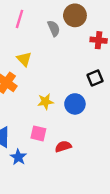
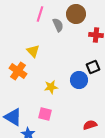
pink line: (19, 19) -> (40, 14), moved
blue circle: (75, 104) -> (79, 80), moved
red semicircle: (63, 146) -> (90, 125), moved

